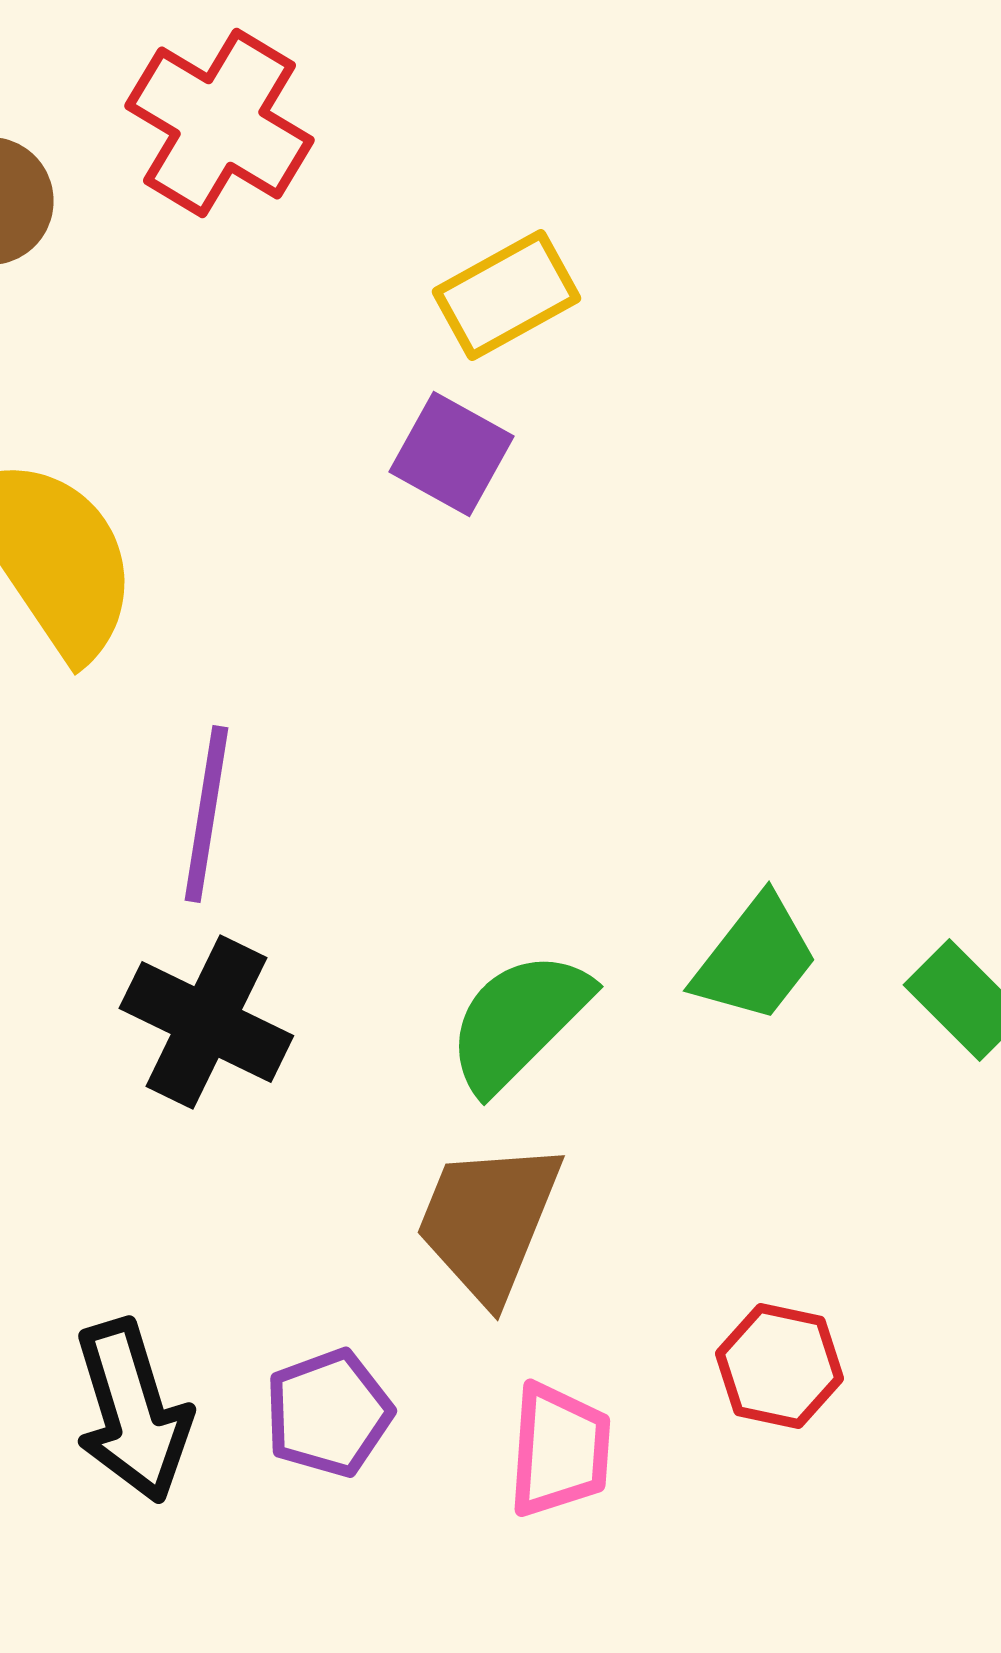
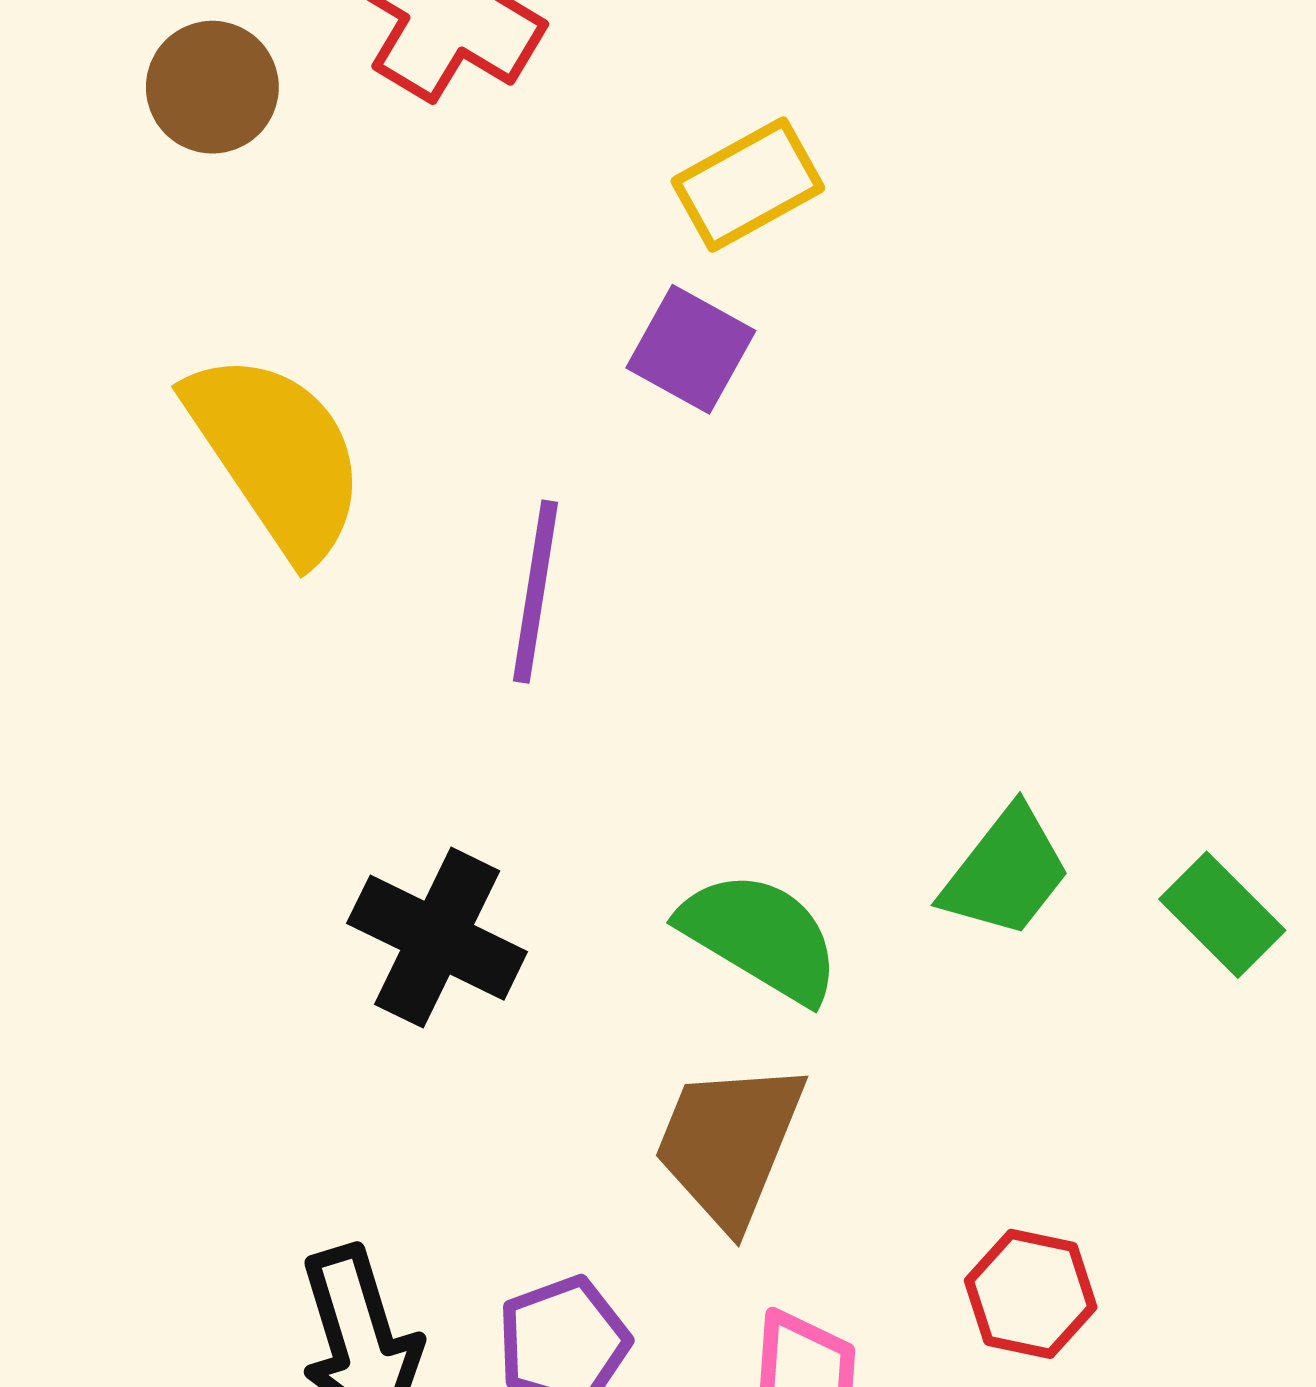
purple line: (206, 814) -> (536, 592), moved
green semicircle: (518, 1021) -> (760, 937), turned 76

